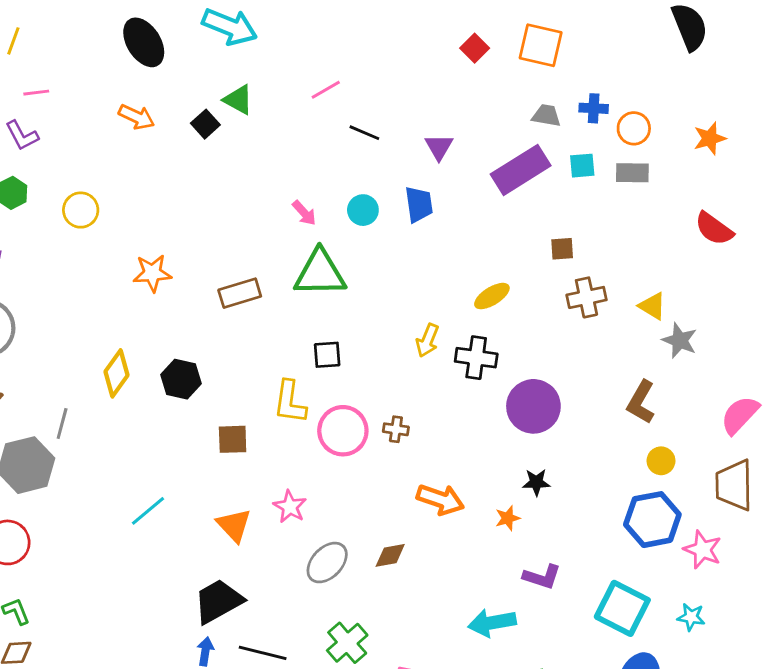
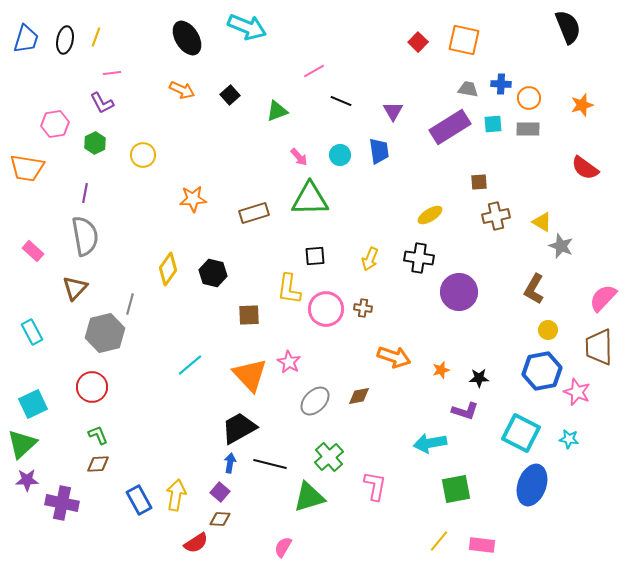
green triangle: (238, 100) -> (277, 111), moved, turned -50
yellow arrow: (427, 340) -> (370, 259), moved
black star: (536, 482) -> (479, 378), moved
orange triangle: (234, 525) -> (250, 375), size x1.4

